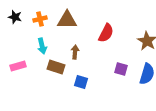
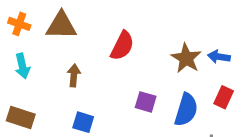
orange cross: (40, 19) -> (19, 24), turned 32
brown rectangle: (56, 67) -> (21, 118), moved

